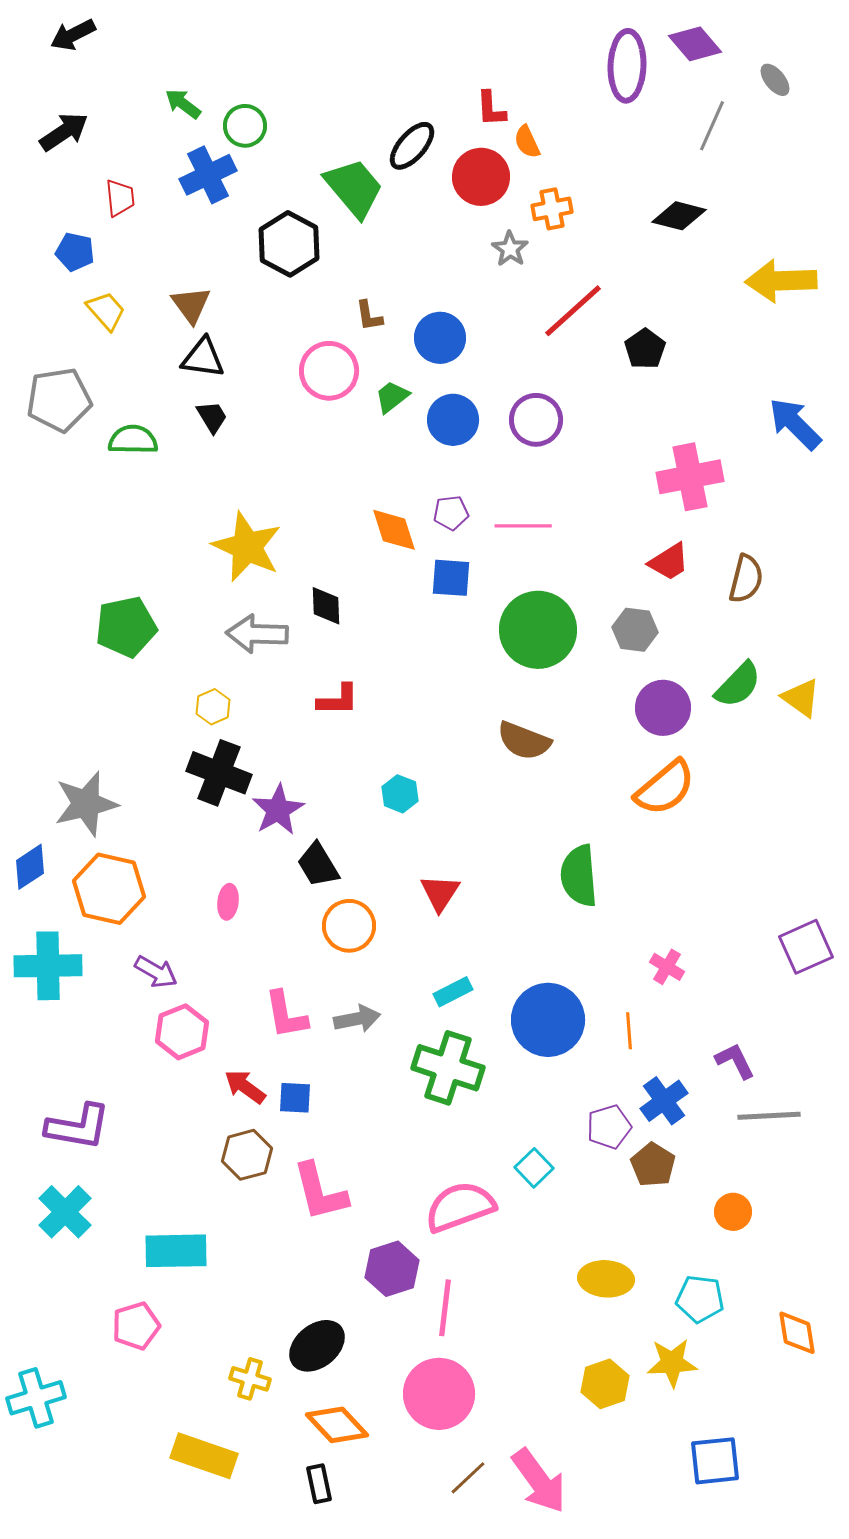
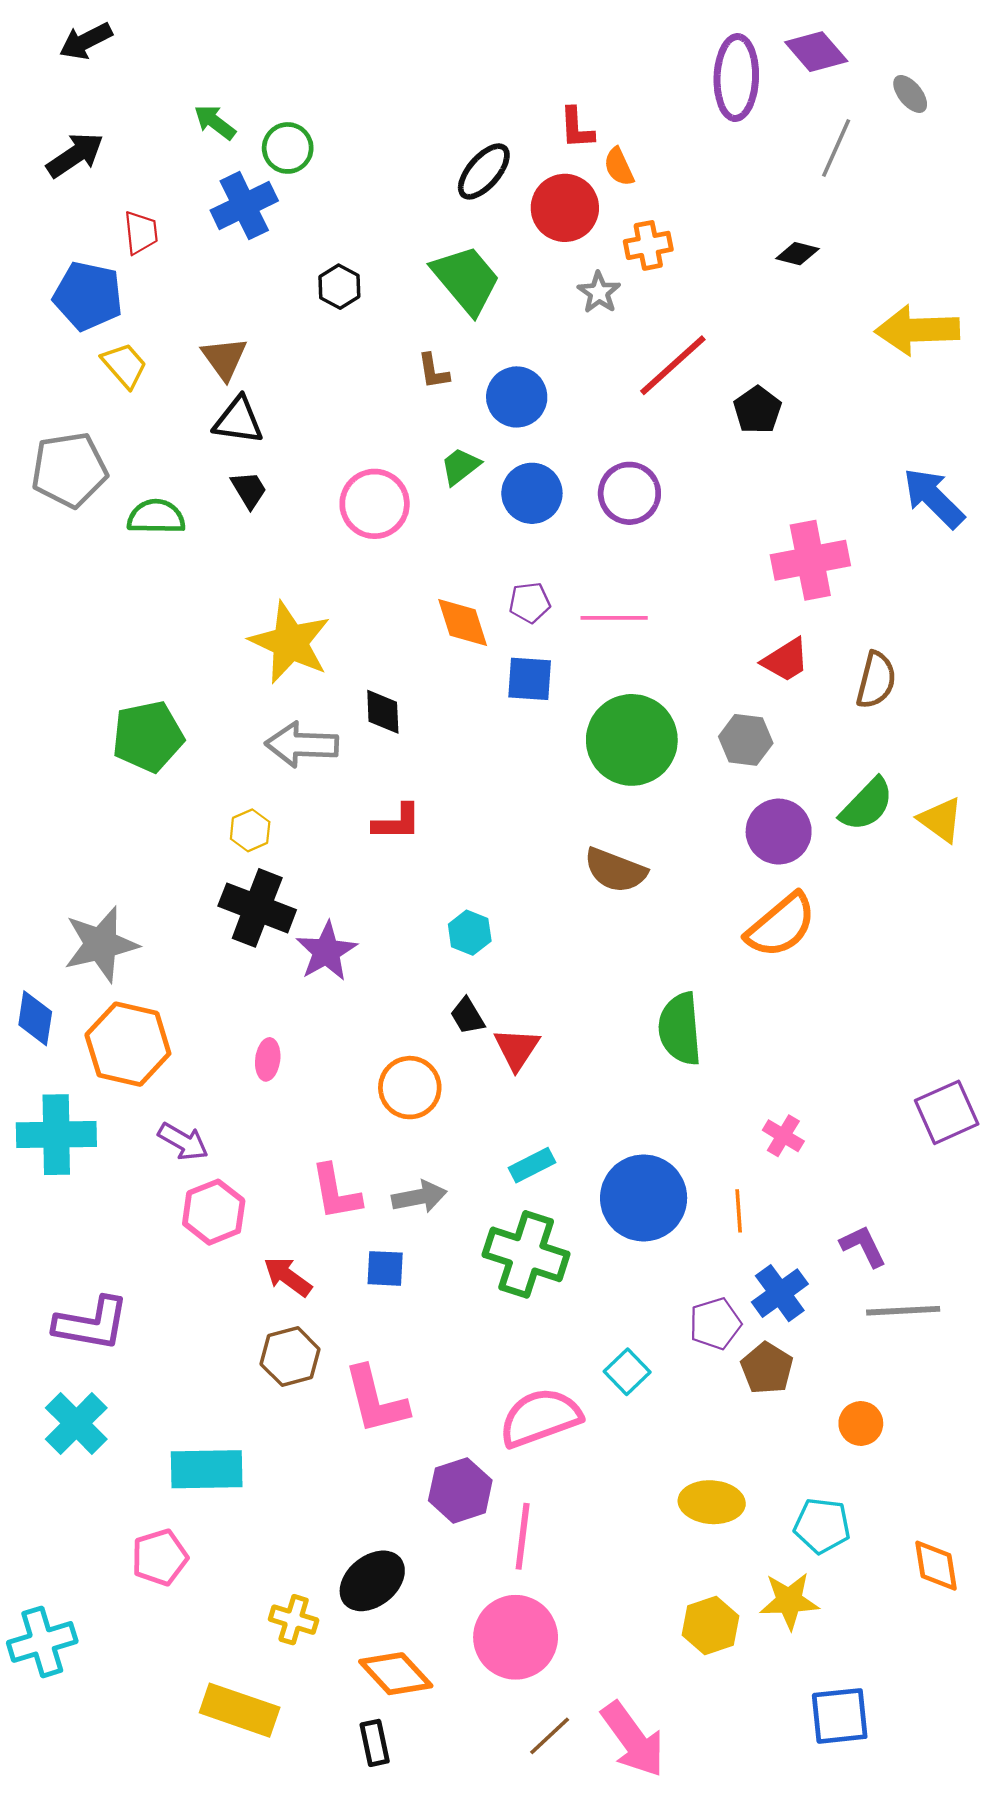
green trapezoid: (354, 188) -> (466, 280), moved
black diamond: (679, 216) -> (797, 254), size x0.7
black hexagon: (289, 244) -> (339, 287), size x0.6
blue pentagon: (75, 252) -> (88, 296), size x1.5
pink circle: (329, 371) -> (375, 504), moved
black trapezoid: (318, 865) -> (467, 1016), moved, size x0.7
blue diamond: (30, 867) -> (35, 1018), turned -48
blue square: (295, 1098) -> (385, 1268), moved

